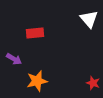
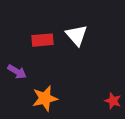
white triangle: (89, 19) -> (76, 35), moved

